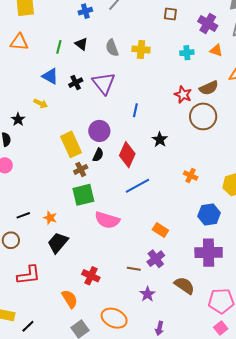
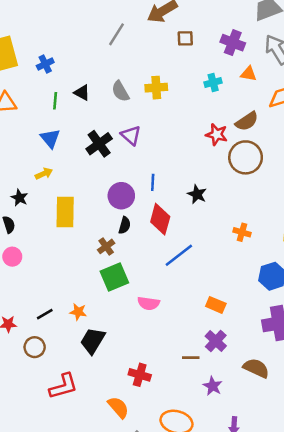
blue cross: (85, 11) -> (45, 64), moved
blue triangle: (50, 76) -> (50, 138), turned 30
black cross: (76, 83) -> (99, 144), moved, size x1.5
purple triangle: (104, 83) -> (131, 135), moved, size x0.7
yellow arrow: (41, 103) -> (44, 174), turned -40
blue line: (135, 110) -> (153, 182), moved
yellow rectangle: (71, 144) -> (65, 212), moved, turned 35
pink semicircle: (107, 220) -> (149, 303), size x0.7

